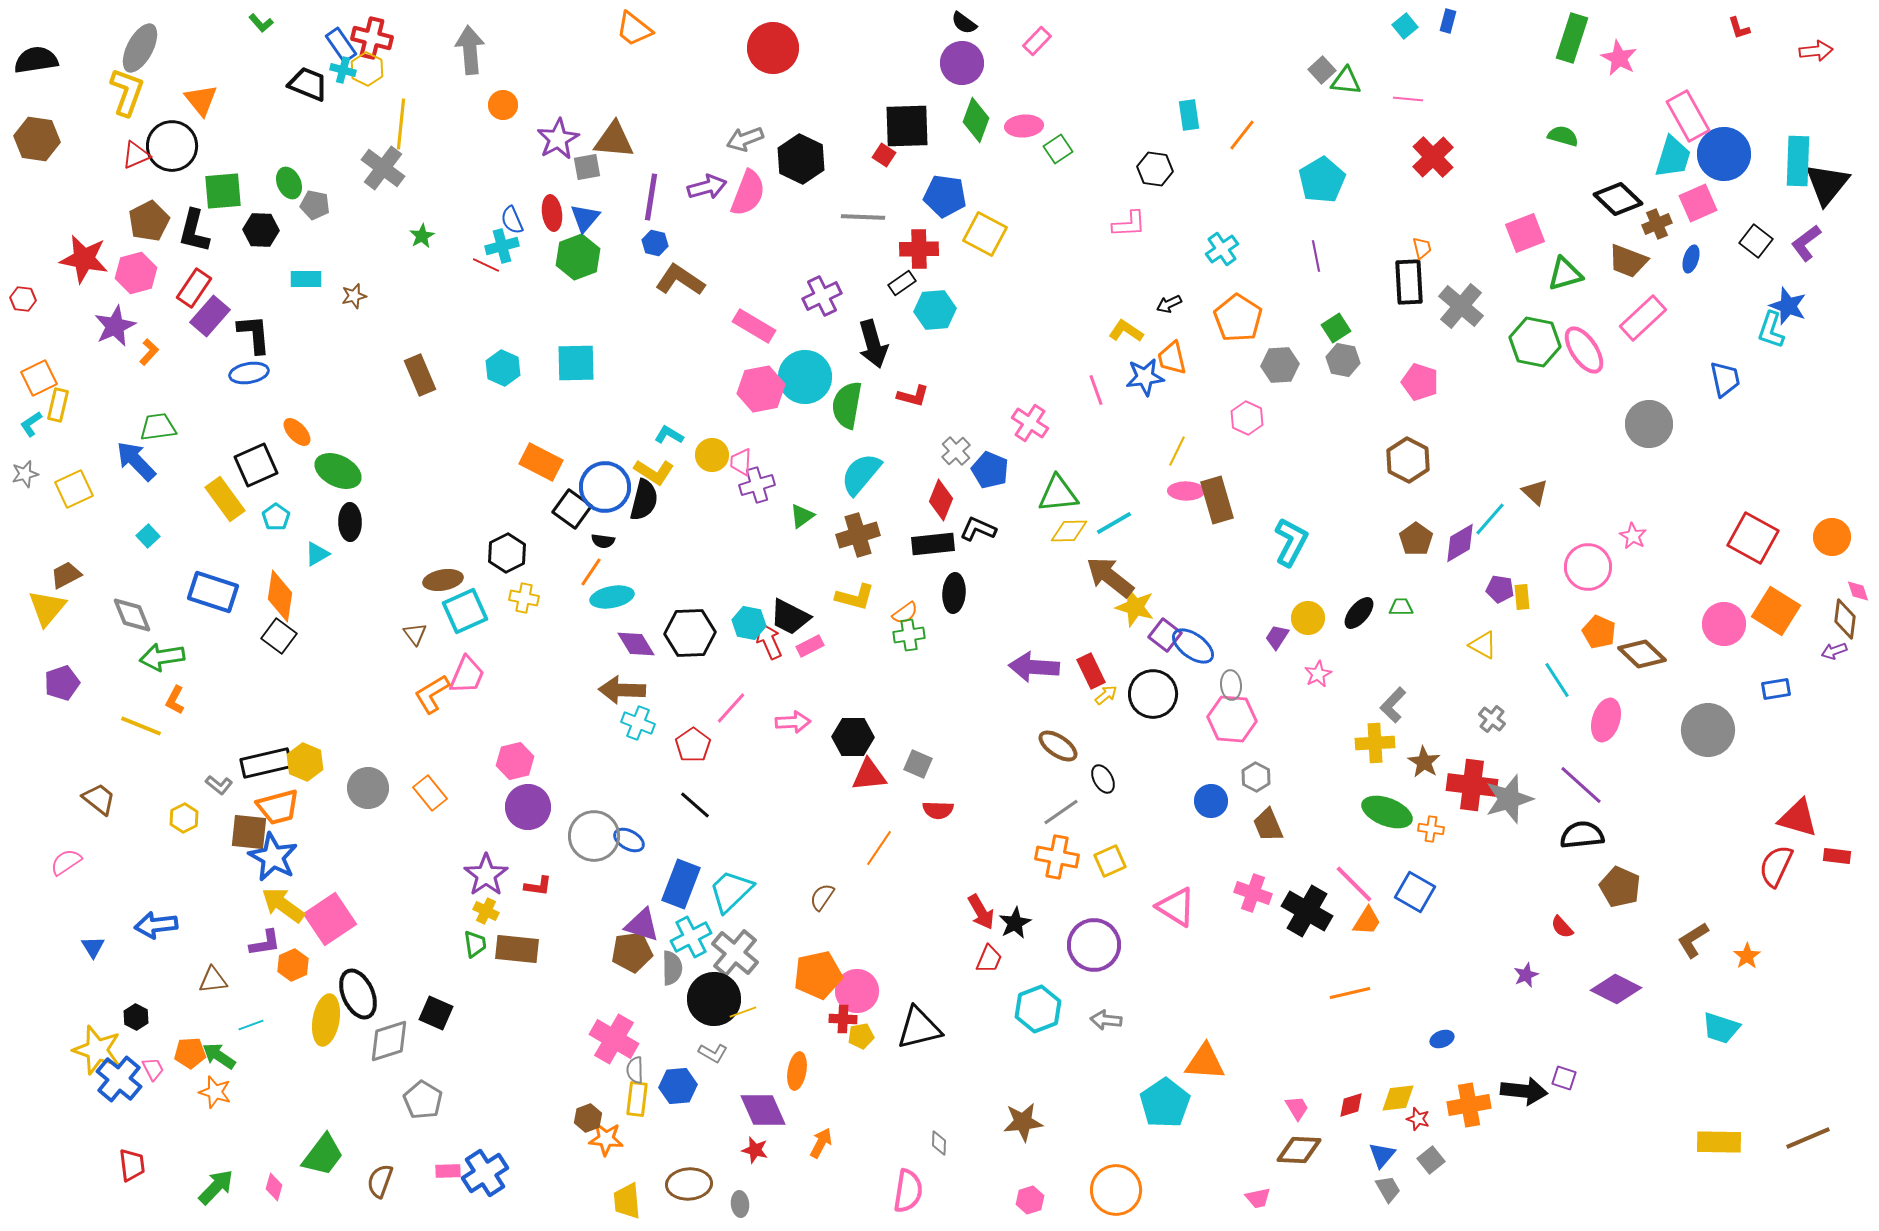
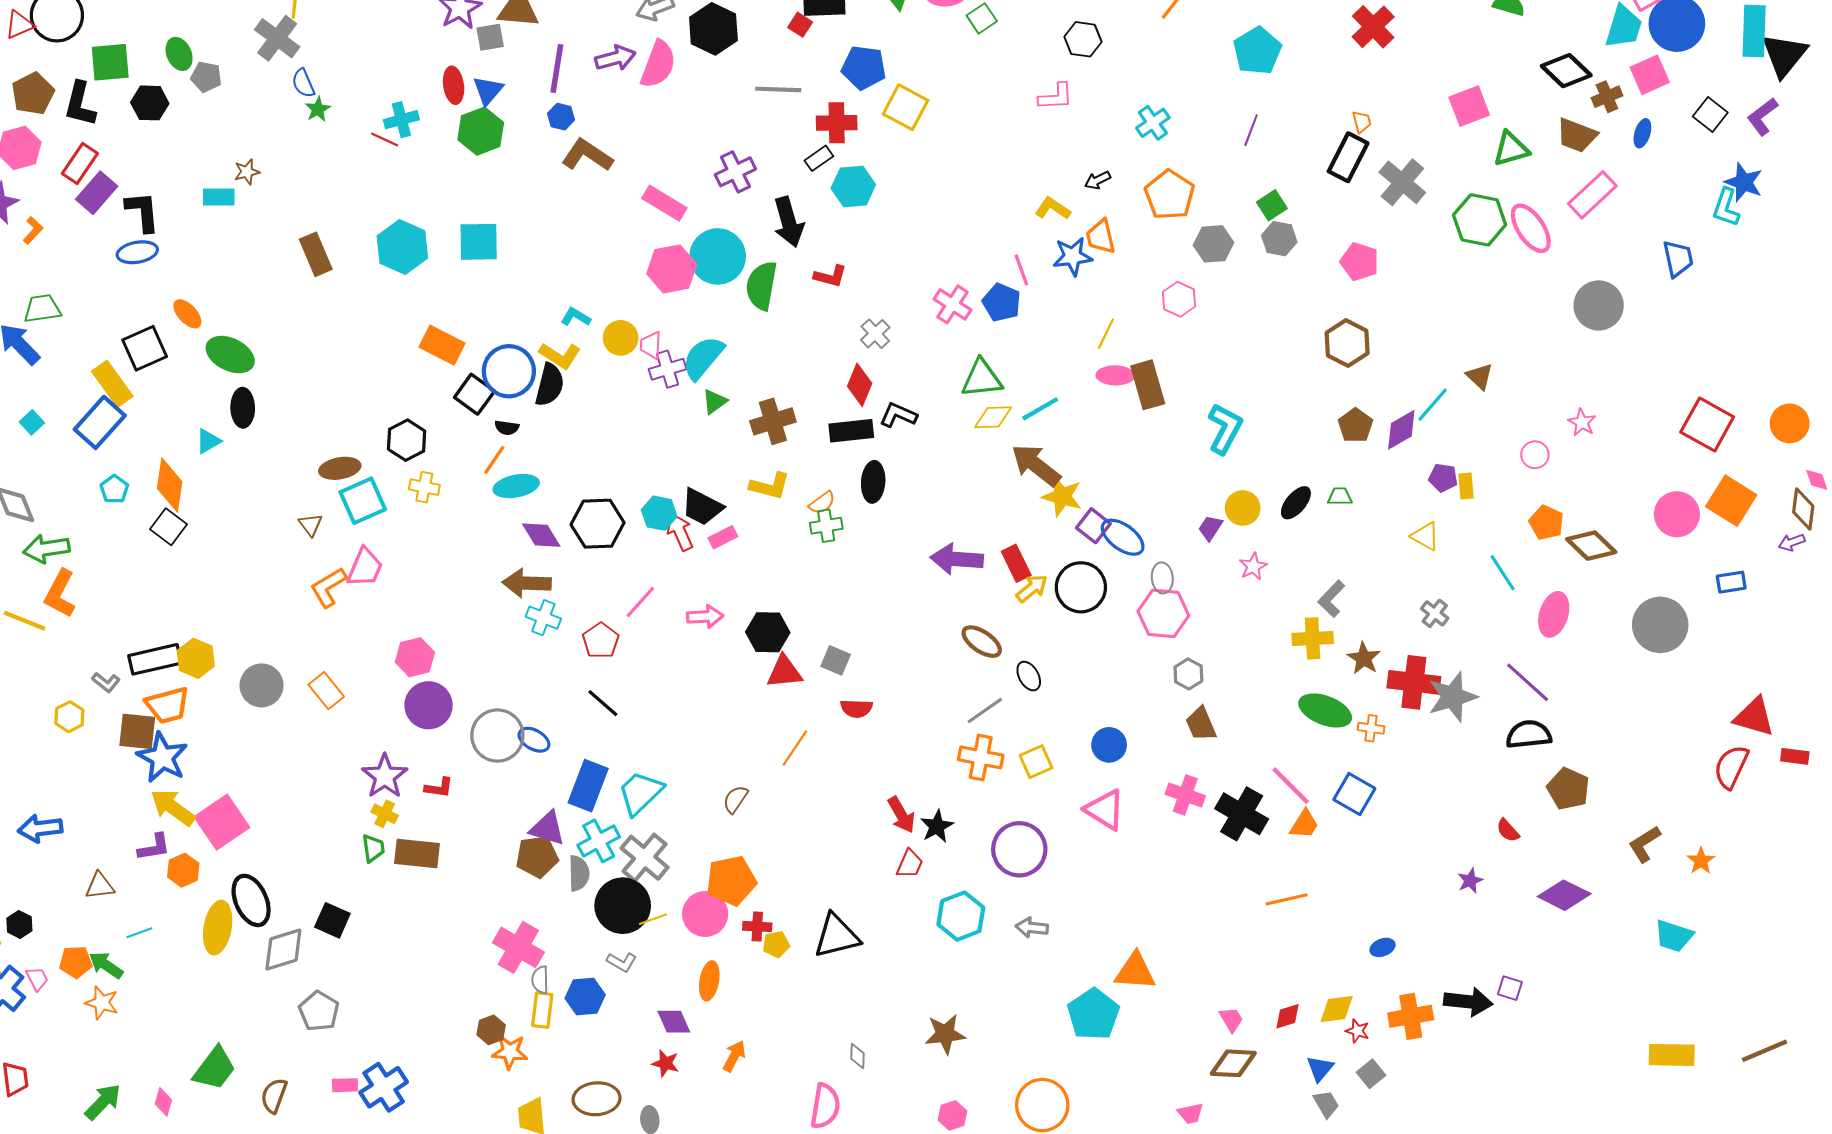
blue semicircle: (512, 220) -> (303, 83), moved
purple line: (1316, 256) -> (1251, 130), turned 32
cyan rectangle: (306, 279) -> (219, 197), moved
black rectangle: (1409, 282) -> (1348, 157), turned 30
cyan hexagon: (503, 368) -> (402, 247), size x1.4
blue pentagon: (990, 470) -> (1002, 302), moved
cyan semicircle: (861, 474) -> (703, 358), moved
cyan pentagon: (276, 517) -> (114, 489), moved
pink circle: (1588, 567) -> (1535, 455), size x0.6
blue rectangle: (213, 592) -> (100, 422), moved, turned -66
yellow arrow: (1106, 695) -> (1032, 588), size x1.4
orange L-shape: (175, 700) -> (60, 594), size x1.6
blue circle: (1211, 801) -> (1109, 745), moved
pink circle: (857, 991) -> (705, 914), moved
purple diamond: (763, 1110) -> (674, 1022), size x0.7

